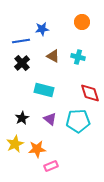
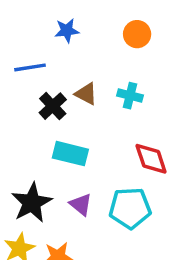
blue star: (42, 29) -> (67, 31), moved
black cross: (22, 63) -> (53, 106), moved
black star: (22, 118) -> (32, 203), size x1.6

